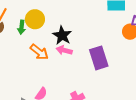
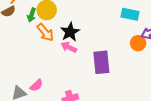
orange arrow: (39, 52) -> (45, 32), moved

